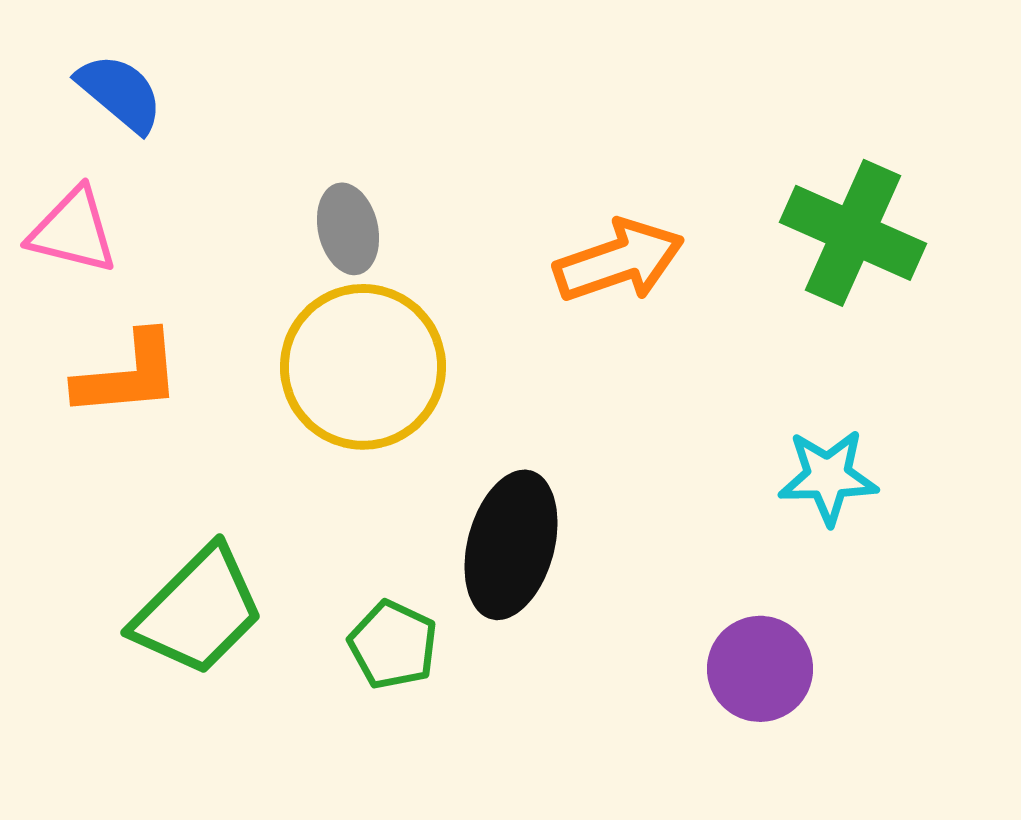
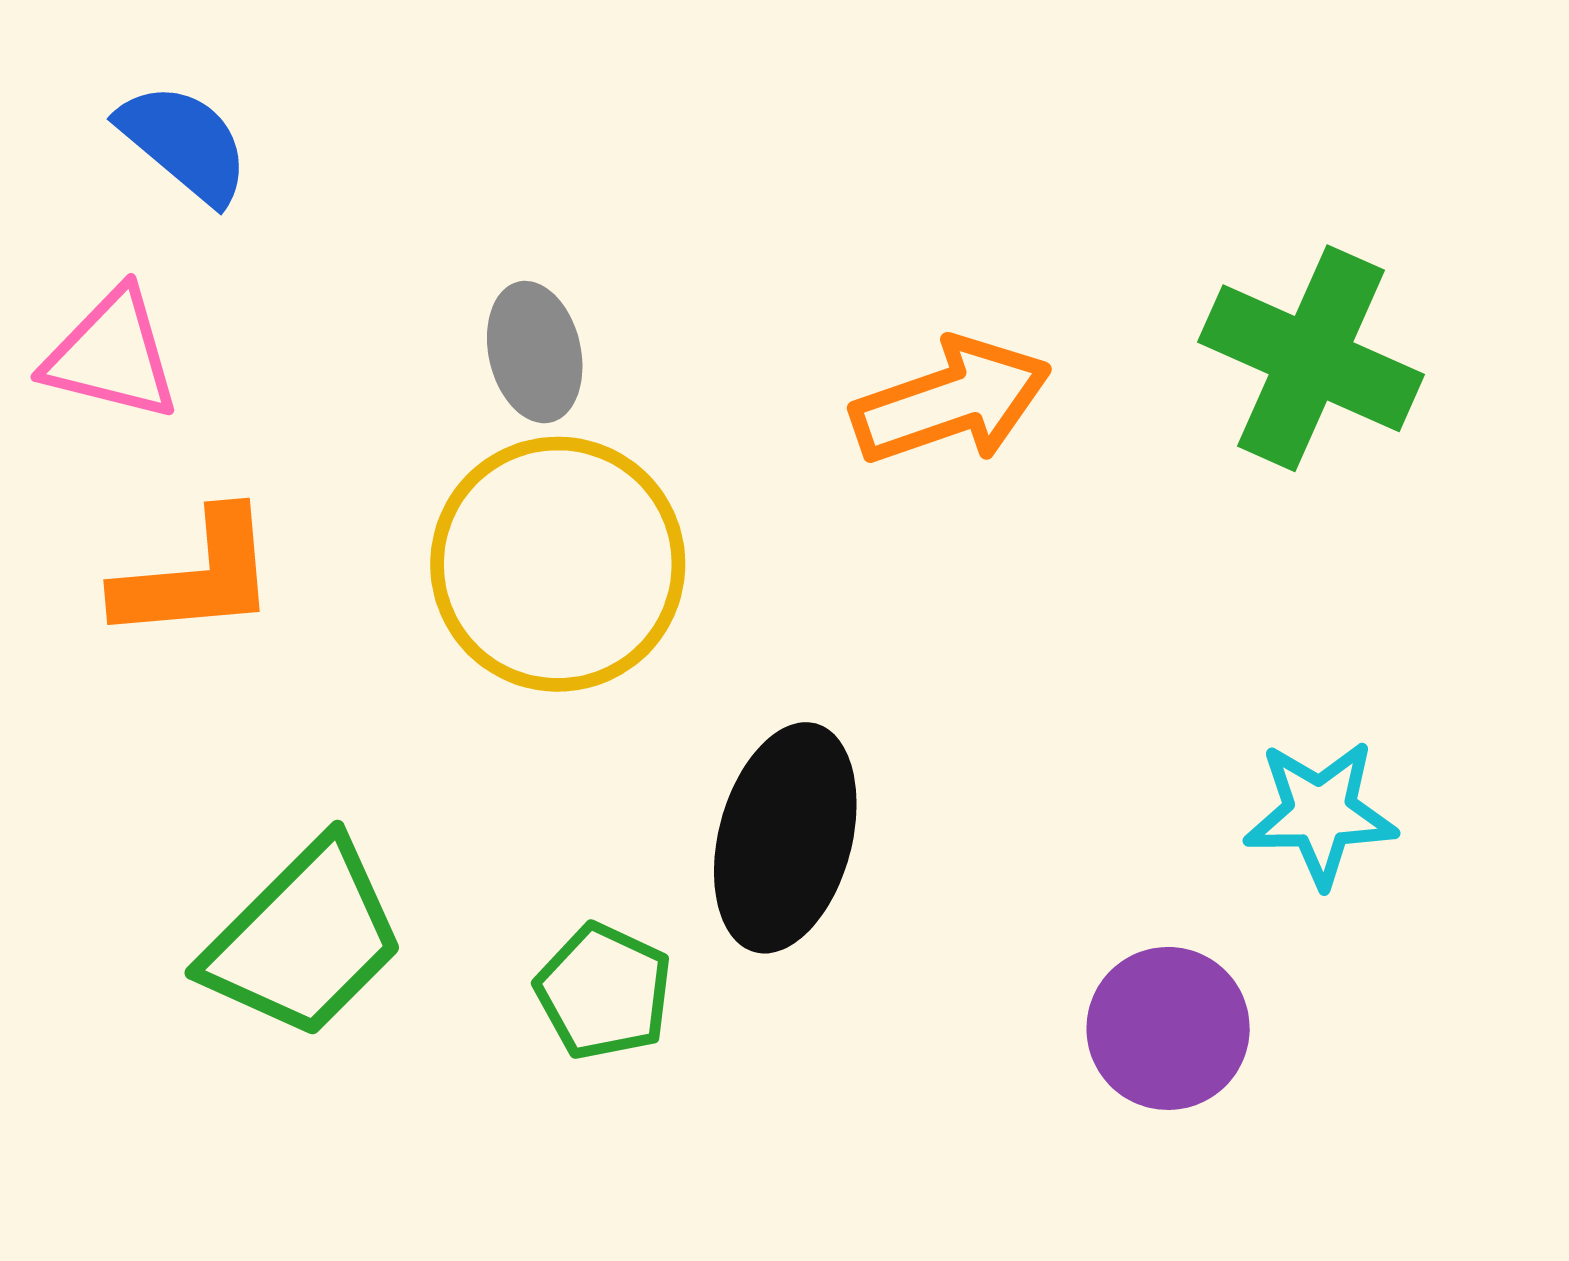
cyan star: (828, 477) -> (1320, 813), moved

